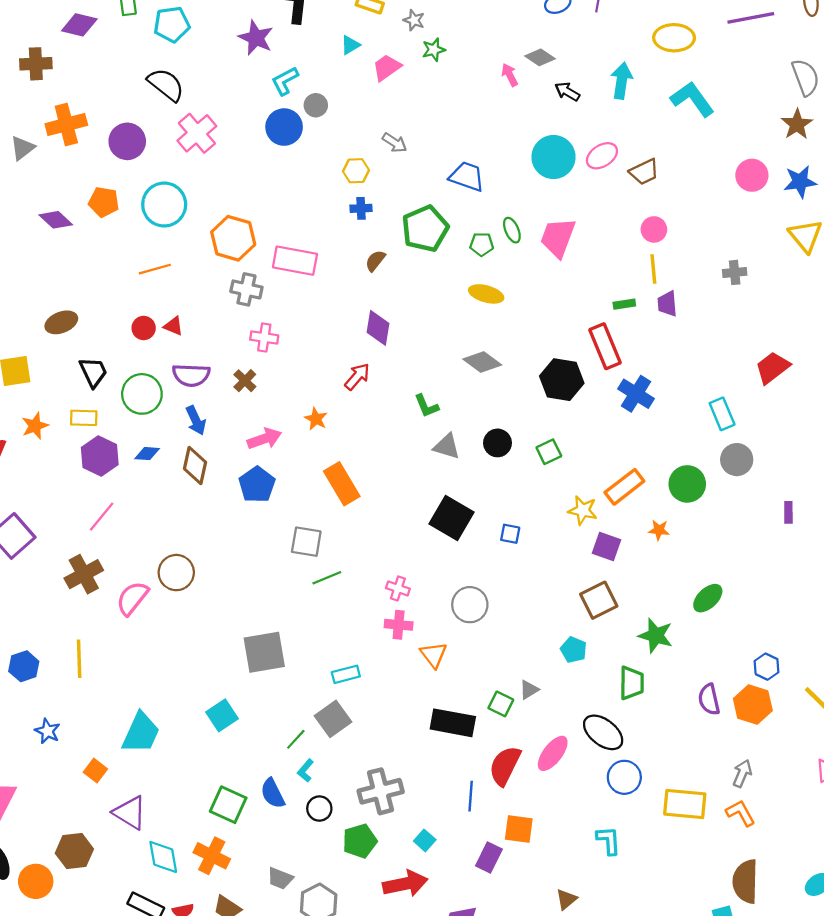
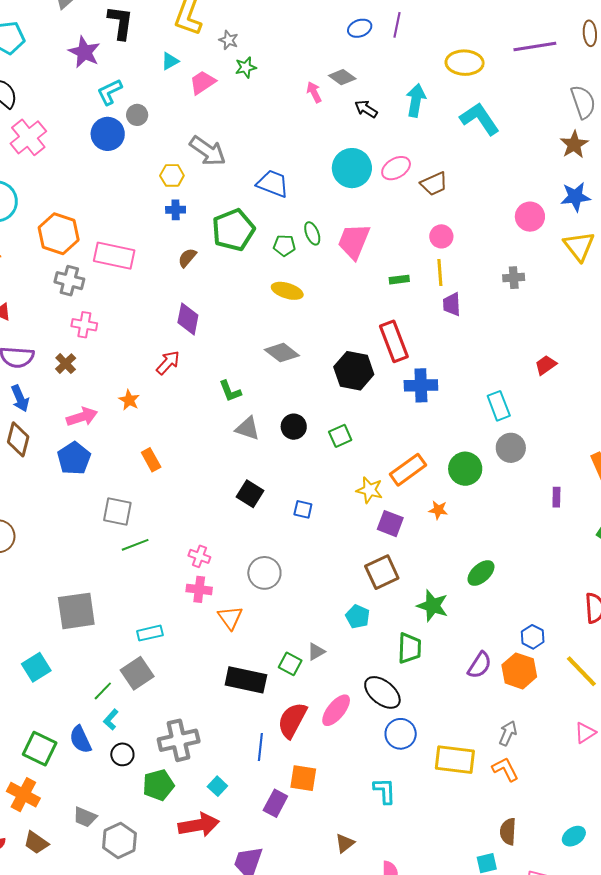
gray arrow: (395, 143) -> (208, 151), size x1.6
pink circle: (752, 175) -> (530, 217), moved
green rectangle: (624, 304) -> (399, 280), moved
red trapezoid: (772, 368) -> (546, 365), size x0.7
blue cross: (636, 394) -> (421, 385), turned -36
orange rectangle: (342, 484) -> (151, 460), size x0.6
black square: (451, 518) -> (250, 494), size x0.7
purple semicircle: (709, 699) -> (480, 665), turned -136
brown semicircle: (745, 881) -> (508, 832), size x0.7

